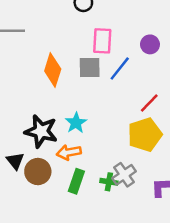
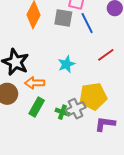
blue line: (120, 68) -> (87, 23), turned -75
cyan star: (76, 123) -> (66, 64), moved
yellow pentagon: (145, 135) -> (93, 96), moved

